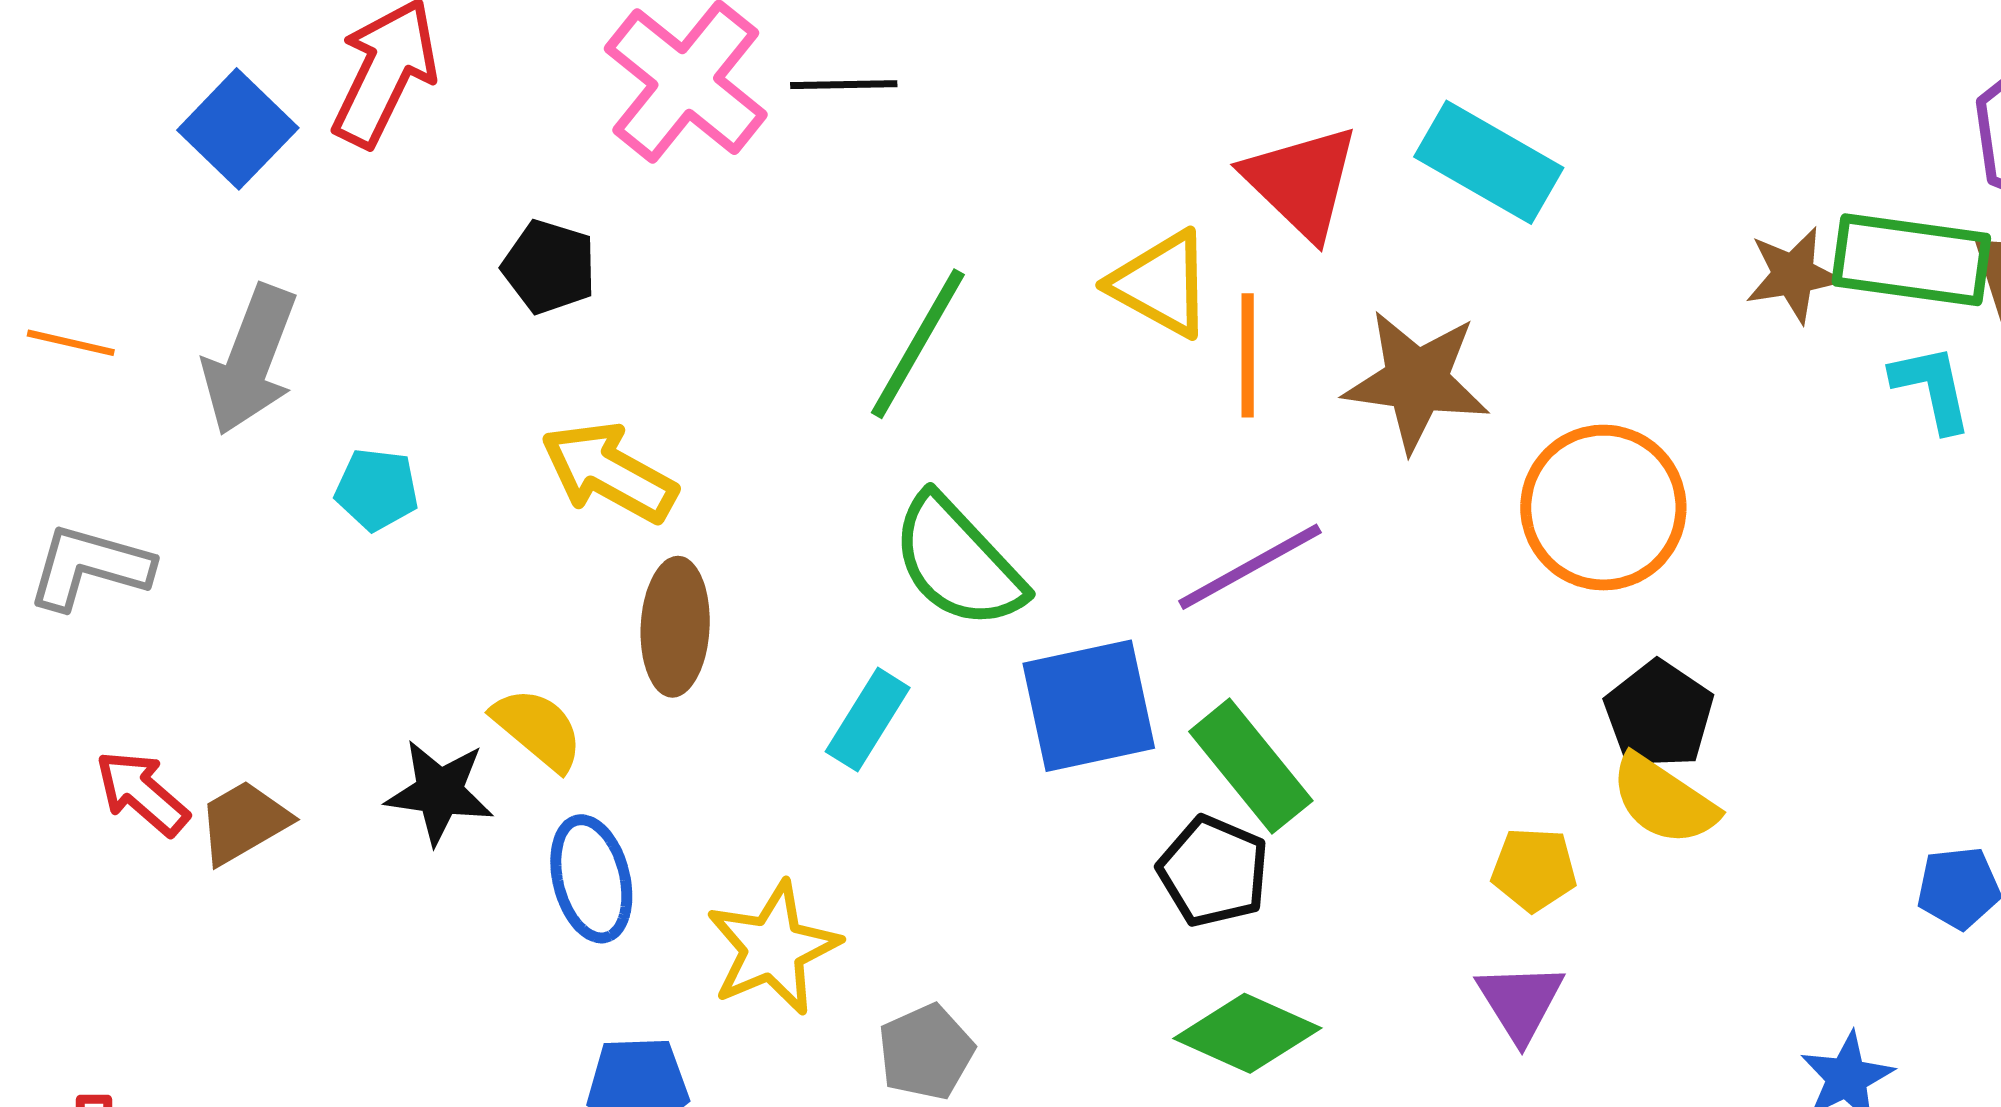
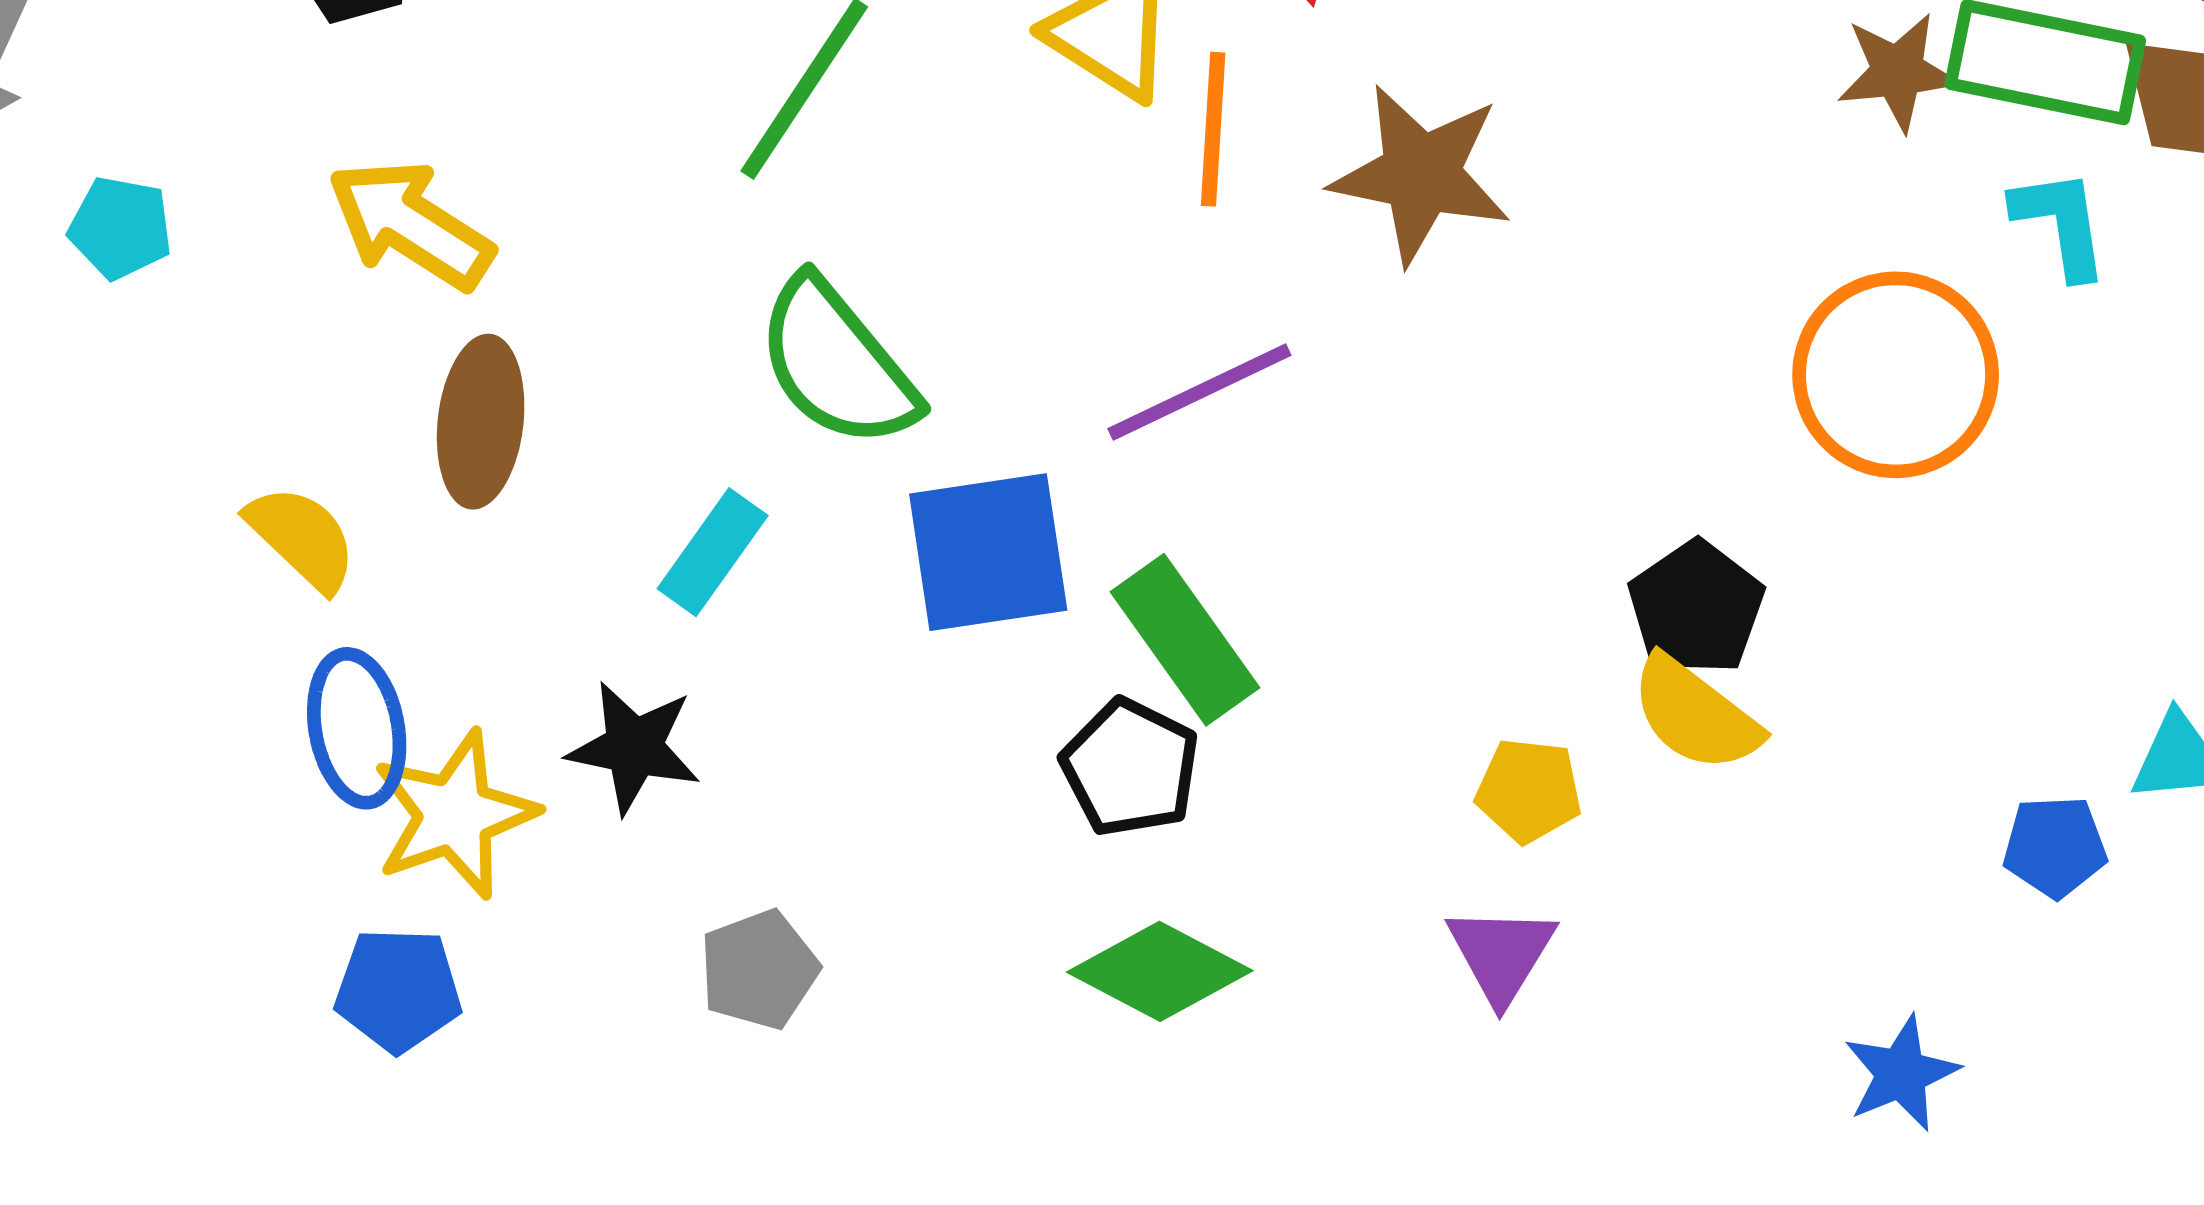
orange circle: (1603, 508) -> (1896, 375), moved
black star: (439, 792) -> (634, 747), moved
yellow star: (773, 948) -> (455, 815), moved

